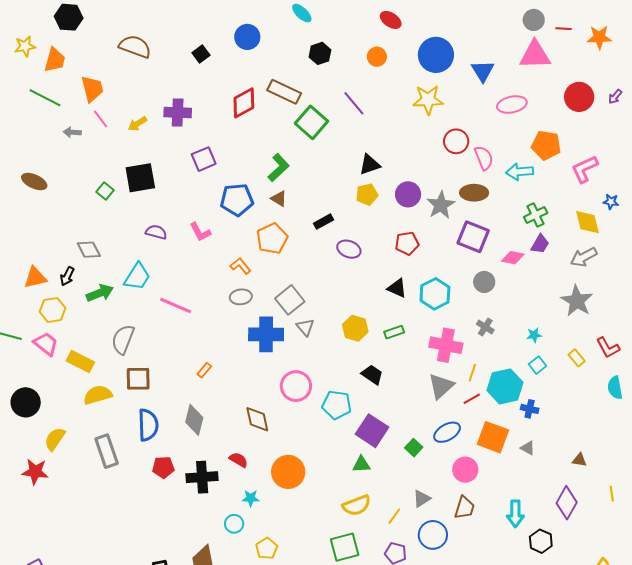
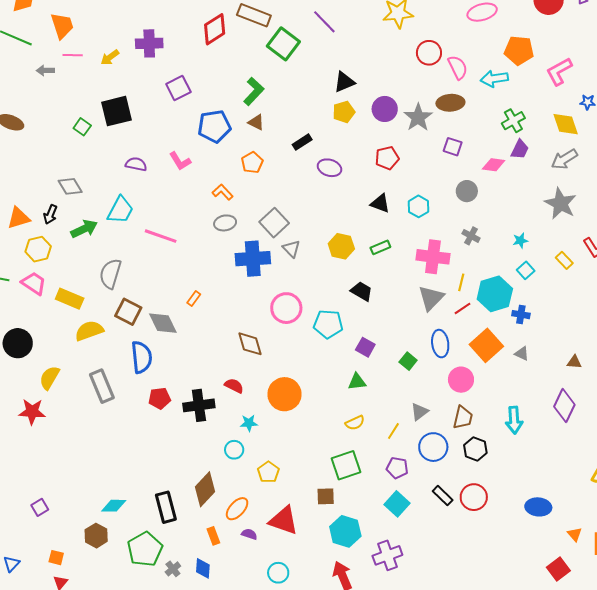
pink line: (101, 119) -> (73, 55), turned -48
purple square: (473, 237) -> (453, 147), size x0.6
orange pentagon: (272, 239) -> (252, 163), size x0.7
cyan hexagon: (435, 294) -> (418, 206), size x0.7
brown square: (138, 379) -> (128, 312), turned 32
gray diamond: (194, 420) -> (163, 323), moved, turned -36
purple square: (372, 431) -> (365, 347), size x0.6
blue ellipse: (447, 432) -> (440, 344), turned -64
orange square: (493, 437) -> (486, 345), turned 32
yellow semicircle: (356, 505) -> (355, 423), size x0.7
black hexagon: (541, 541) -> (475, 449), moved

